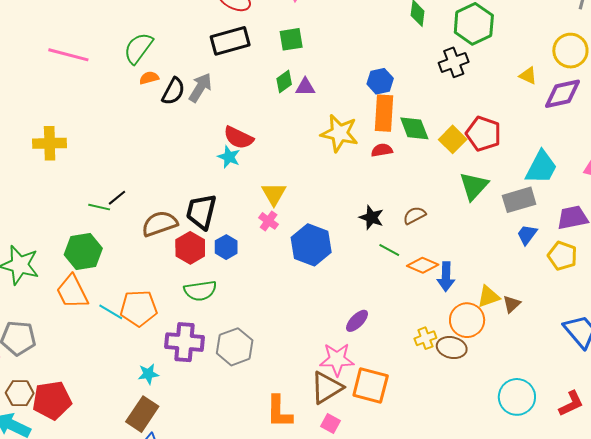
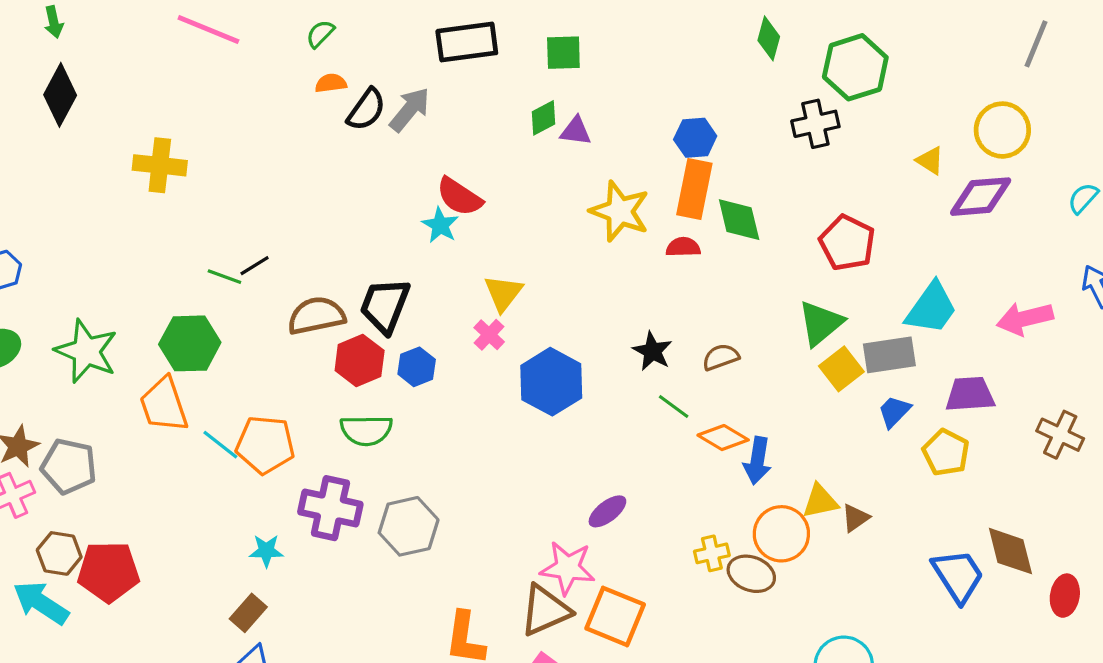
green semicircle: (138, 48) -> (320, 34), size x0.6
yellow square: (453, 139) -> (841, 369), moved
brown rectangle: (142, 414) -> (248, 613), size x0.7

